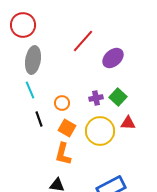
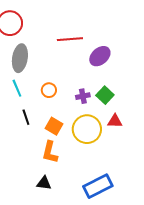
red line: (83, 41) -> (70, 39), turned 45
orange circle: (62, 103) -> (49, 90), moved

